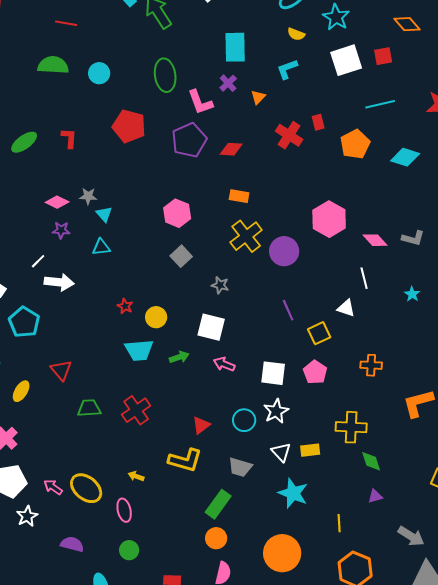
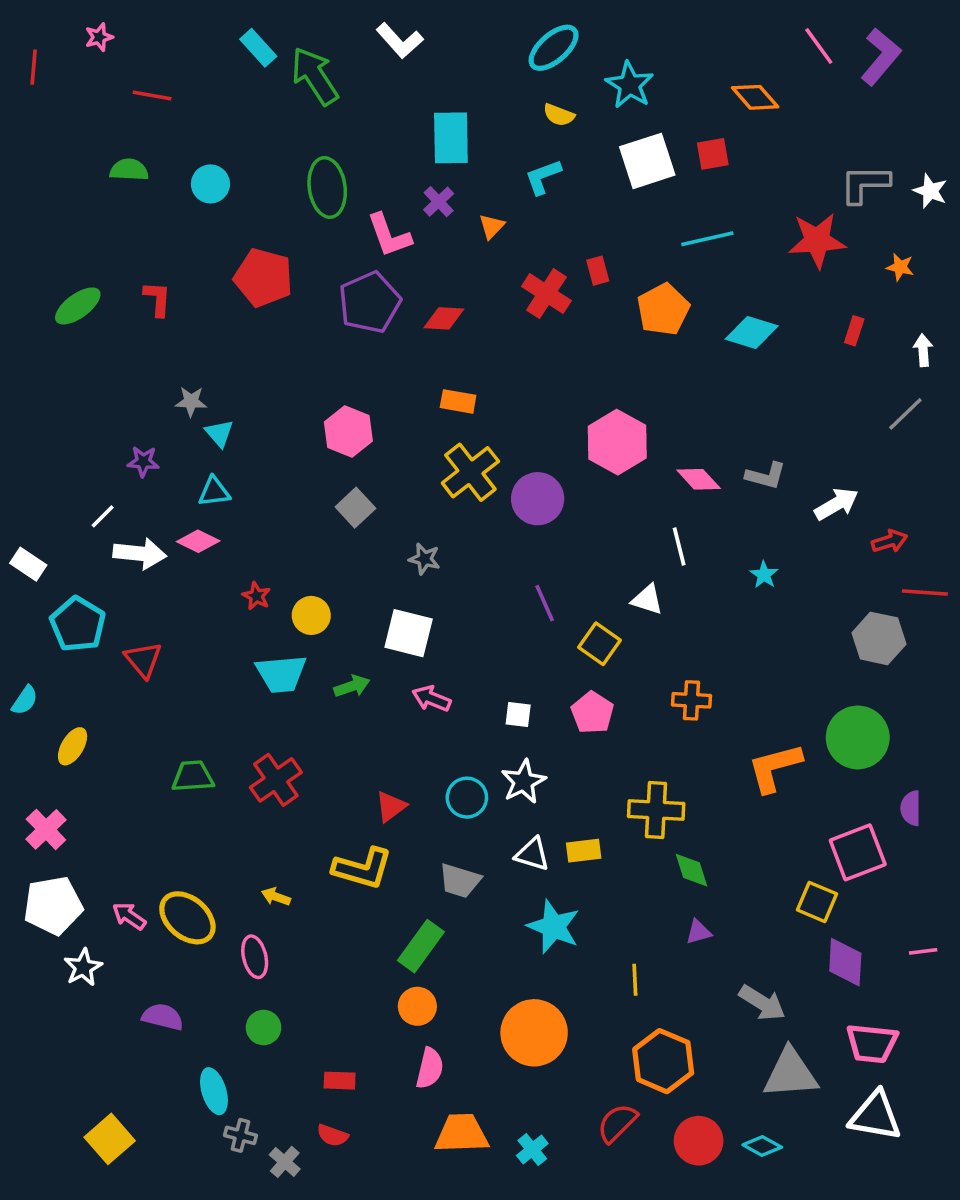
green semicircle: (53, 65) -> (129, 170), size x0.7
pink diamond: (57, 202) -> (198, 541), moved
yellow square: (319, 333) -> (600, 644), turned -30
red triangle: (61, 370) -> (143, 660), moved
white square: (273, 373) -> (518, 714), size x0.6
white triangle: (281, 452) -> (532, 854), turned -30

